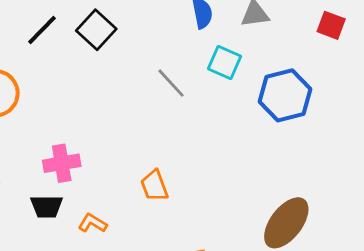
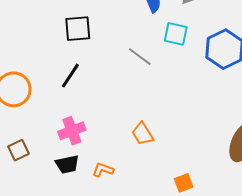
black line: (42, 30) -> (70, 76), moved
black square: (96, 30) -> (78, 29), turned -36

